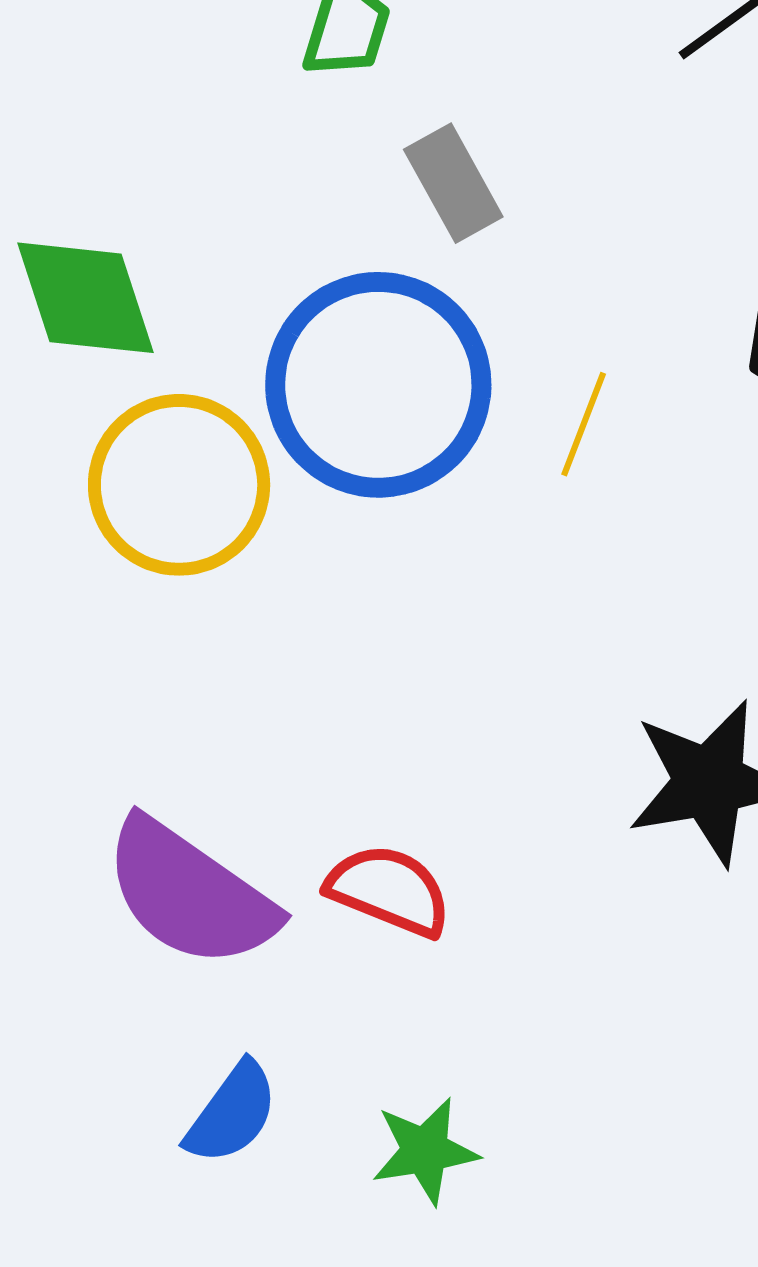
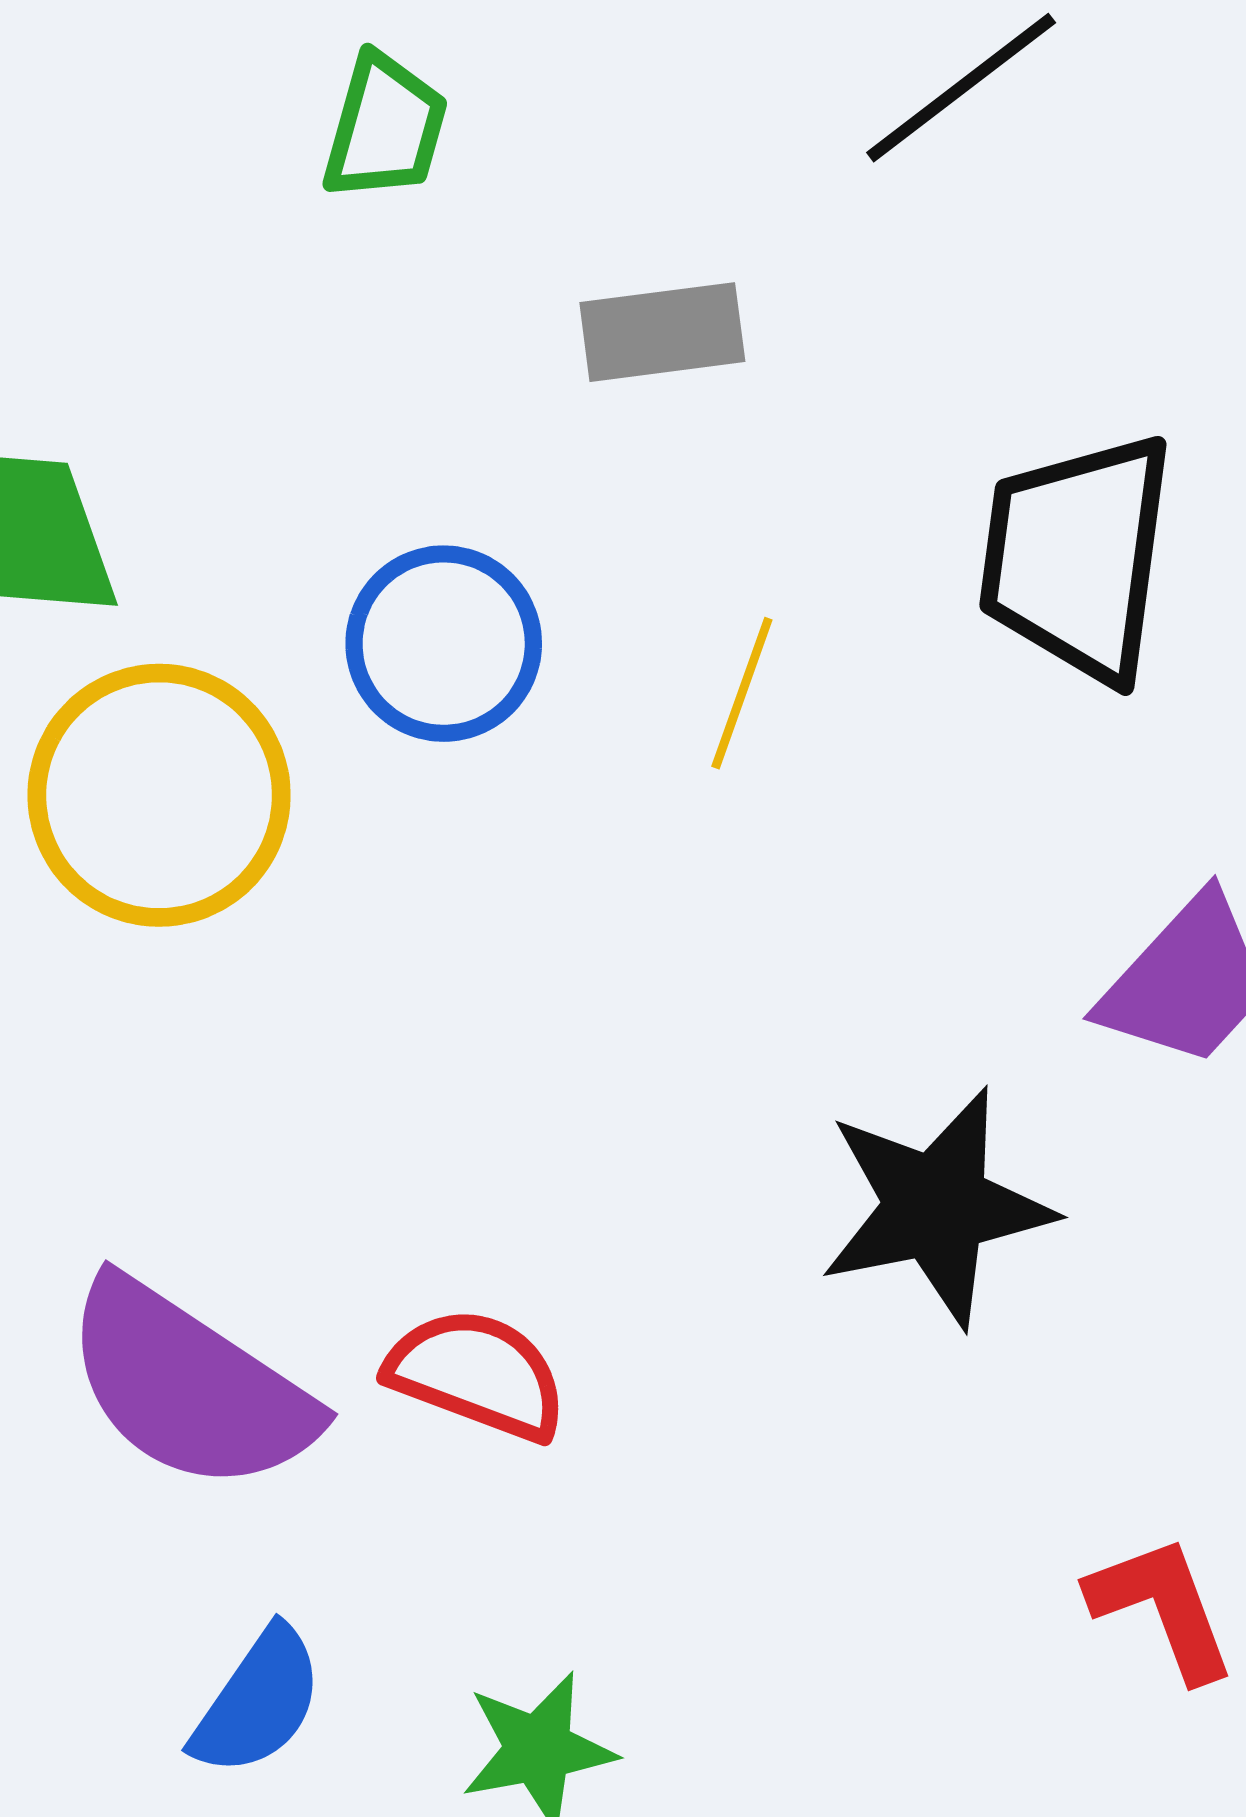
gray rectangle: (453, 183) -> (662, 332), moved, turned -67
blue circle: (378, 385) -> (444, 644), size x0.6

